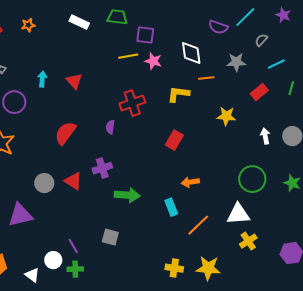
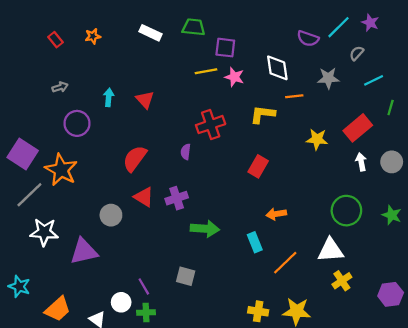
purple star: (283, 15) -> (370, 23), moved
red rectangle: (259, 92) -> (358, 128), moved, size x1.4
red triangle: (73, 181) -> (144, 197), moved

